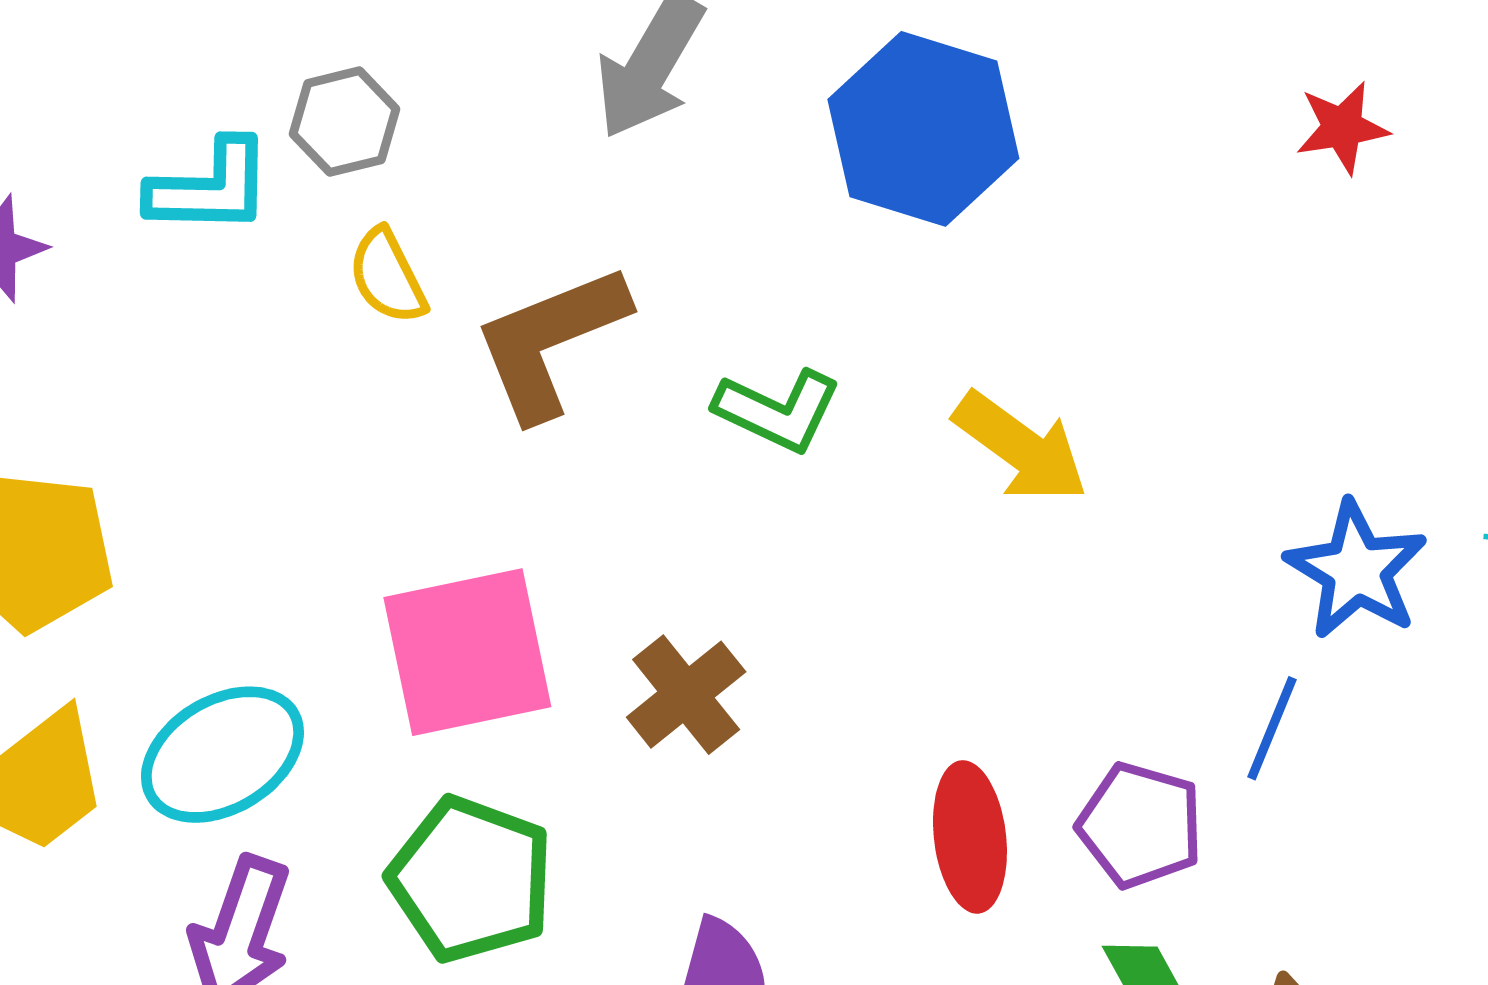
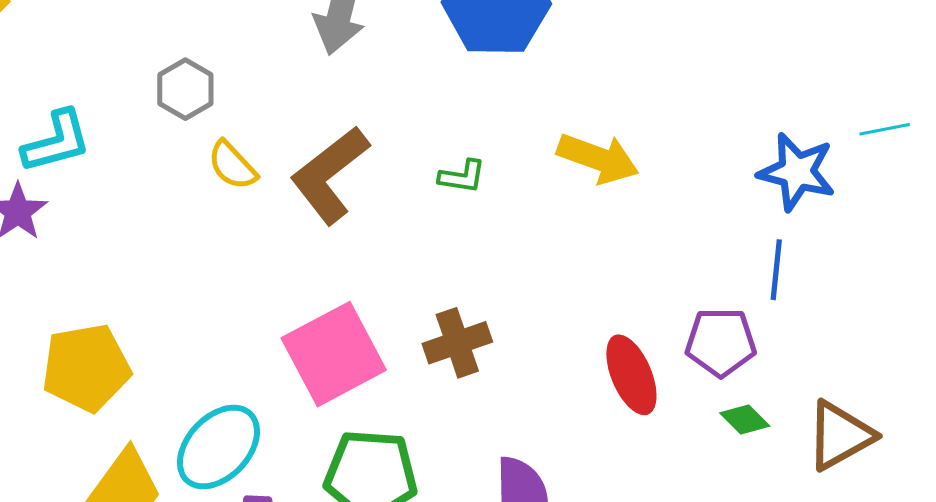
cyan L-shape: (210, 187) -> (56, 142), moved
green L-shape: (778, 411) -> (462, 176), size x0.7
brown cross: (686, 695) -> (457, 343), turned 36

